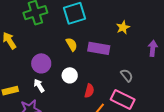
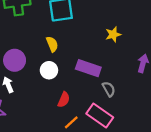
purple rectangle: (99, 48) -> (88, 68), moved
white circle: (70, 75) -> (49, 70), moved

